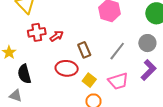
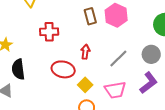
red cross: (37, 32) -> (49, 32), moved
red arrow: (57, 36) -> (85, 52), moved, turned -56
brown rectangle: (84, 50) -> (90, 16), moved

